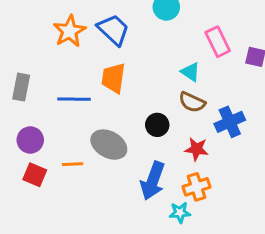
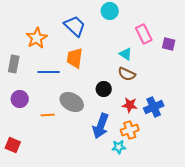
orange star: (70, 31) -> (37, 38), moved
blue cross: (230, 122) -> (154, 107), moved
red square: (35, 175) -> (13, 145), moved

